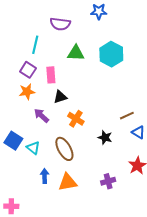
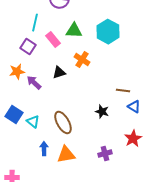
pink rectangle: (51, 75) -> (53, 40), moved, turned -35
orange star: (27, 92) -> (17, 72), moved
purple arrow: (41, 116) -> (34, 83), moved
brown line: (127, 116) -> (123, 91), turned 32
orange cross: (76, 119) -> (82, 60), moved

